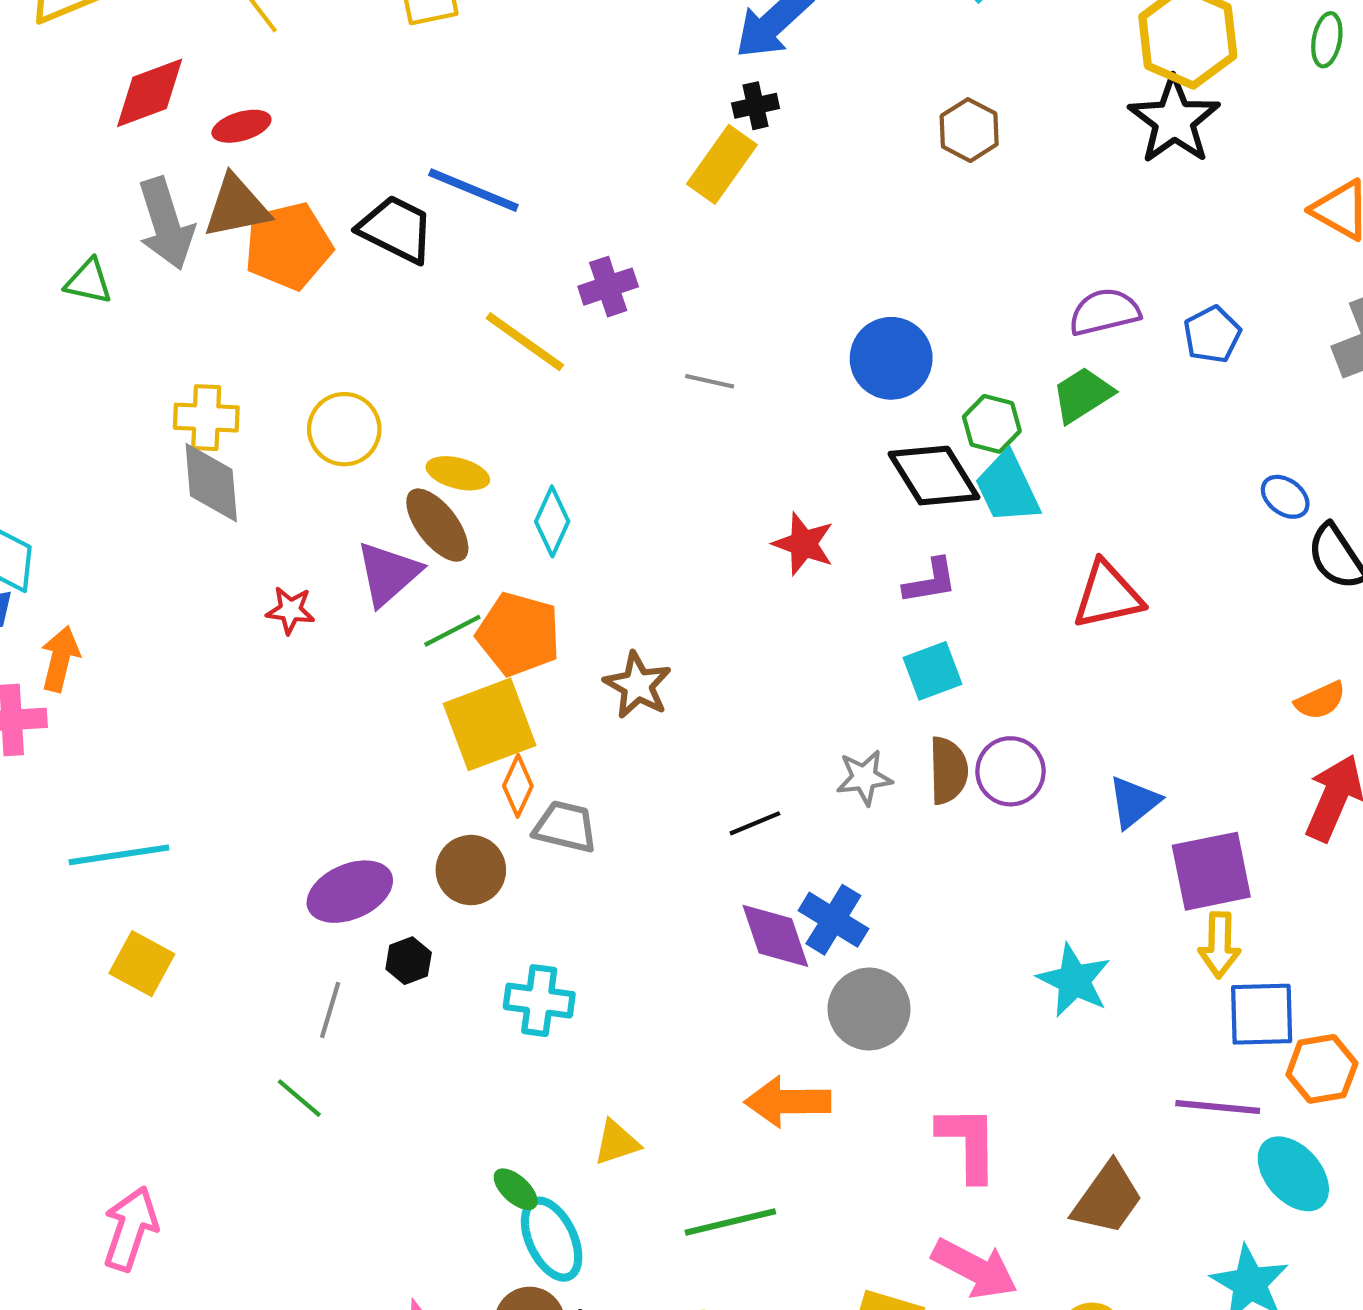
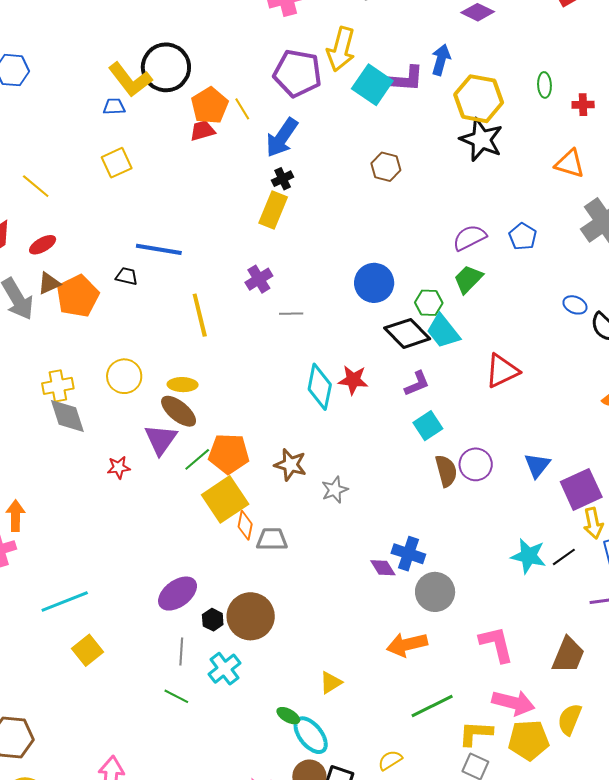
brown triangle: (236, 207) -> (49, 283), size x0.7
black trapezoid: (396, 229) -> (127, 276), size x0.6
purple cross: (608, 287) -> (259, 279), moved
yellow line: (525, 342) -> (200, 315), turned 54
cyan diamond: (552, 521) -> (320, 387), moved, size x1.4
gray star: (864, 778) -> (335, 490), moved
black line: (755, 823) -> (564, 557), moved
brown circle: (471, 870) -> (251, 616), moved, size x1.4
purple diamond: (775, 936) -> (383, 568), size x0.7
yellow square: (142, 964) -> (87, 650), turned 36
cyan cross: (539, 1001) -> (224, 669), moved, turned -32
green line: (730, 1222) -> (432, 706), moved

